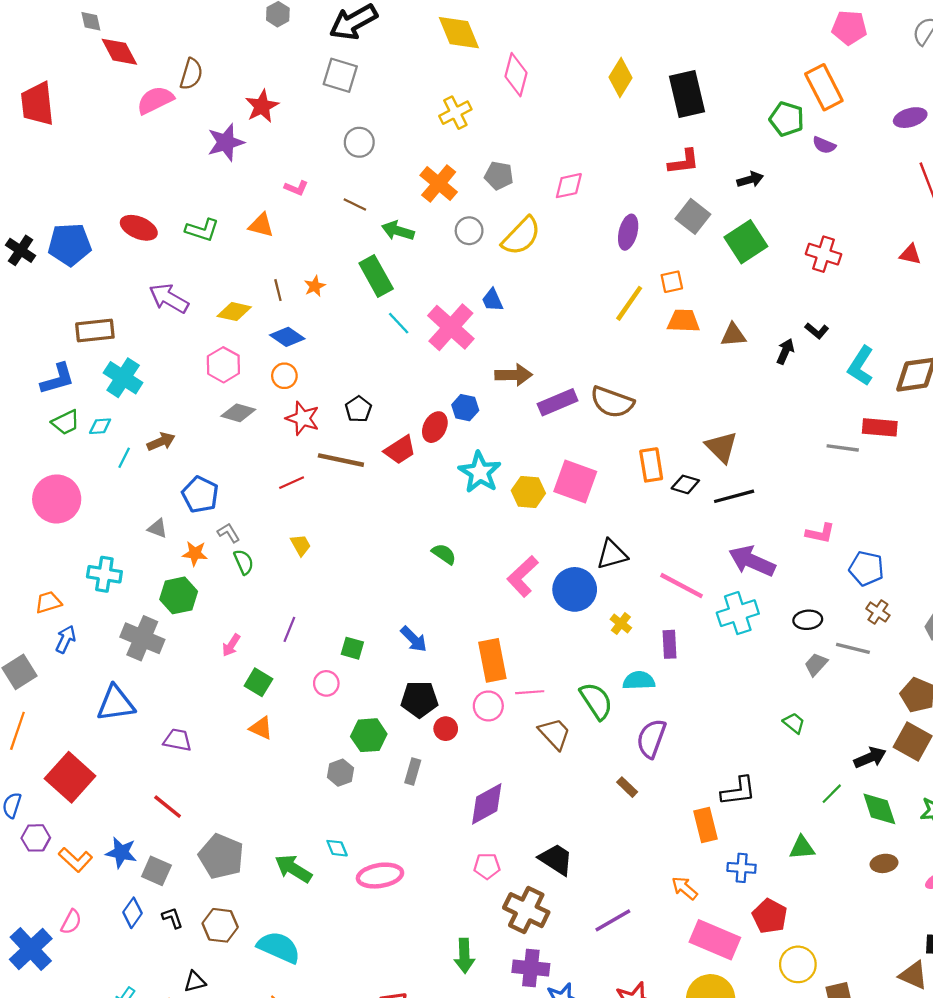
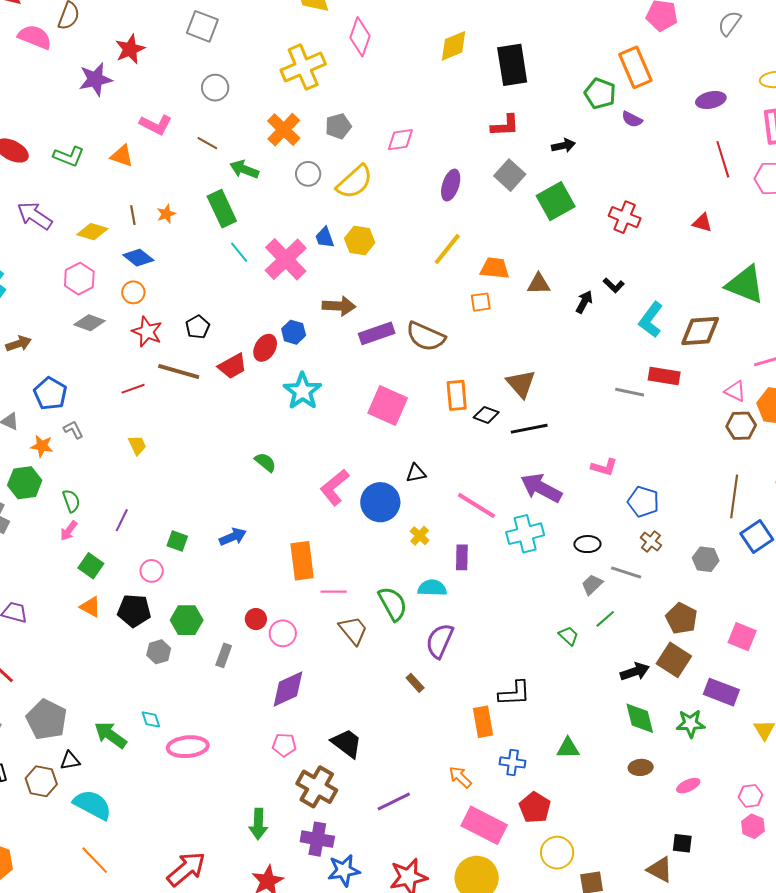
yellow diamond: (621, 77) -> (454, 46), turned 32
pink semicircle: (155, 100) -> (35, 37), turned 44
yellow cross: (455, 113) -> (303, 67), size x1.5
gray pentagon: (499, 176) -> (338, 126), turned -30
pink L-shape: (296, 188) -> (156, 125), size x1.5
orange square: (672, 282) -> (481, 302), moved
yellow hexagon: (528, 492) -> (360, 240), moved
black triangle: (612, 554) -> (416, 473), size x0.7
green semicircle: (244, 562) -> (71, 501), moved
blue arrow: (414, 639) -> (233, 537), turned -72
black pentagon: (419, 699) -> (134, 611), moved
pink circle: (488, 706) -> (283, 633), moved
green line: (832, 794) -> (605, 619), moved
black triangle: (195, 982) -> (70, 761), moved

